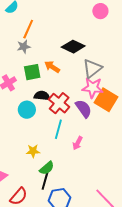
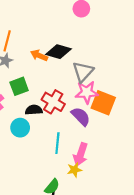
orange arrow: (52, 67) -> (39, 55), moved
red cross: (59, 103) -> (53, 102), moved
pink arrow: (78, 143) -> (81, 154), size x1.5
yellow star: (33, 151) -> (74, 170), moved

